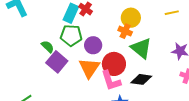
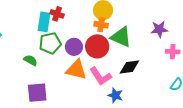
purple square: (57, 62) -> (37, 93), moved, turned -30
red circle: (114, 64) -> (97, 46), moved
orange triangle: (89, 68) -> (76, 70), turned -35

